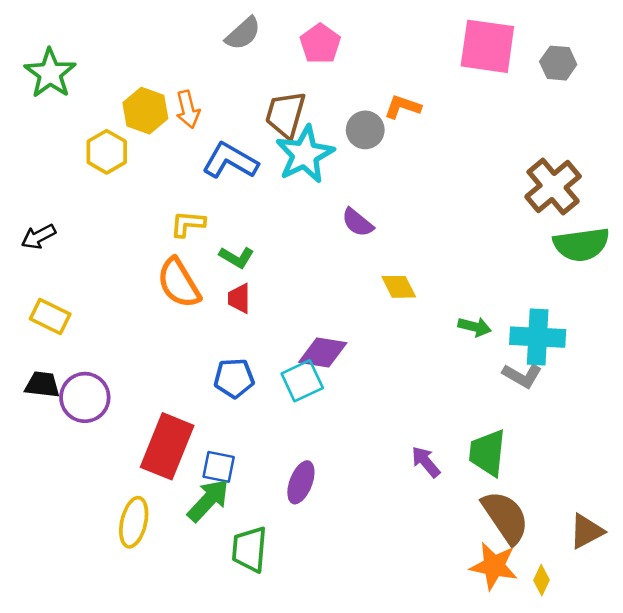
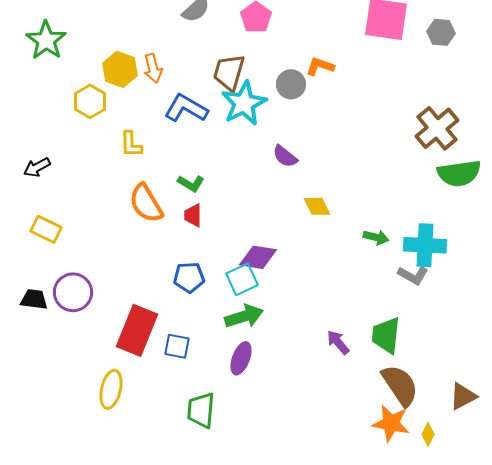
yellow L-shape: (188, 224) -> (131, 144), moved, turned -96
black trapezoid: (42, 385) -> (34, 299), moved
green arrow: (208, 500) -> (244, 316), moved, turned 30

